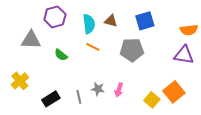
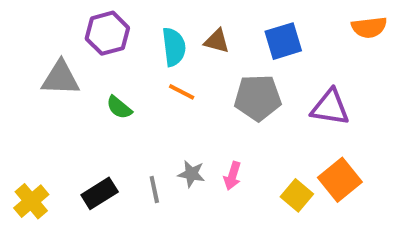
orange semicircle: (189, 30) -> (369, 27), moved
purple triangle: (184, 55) -> (330, 107), moved
yellow cross: (20, 81) -> (31, 201), moved

